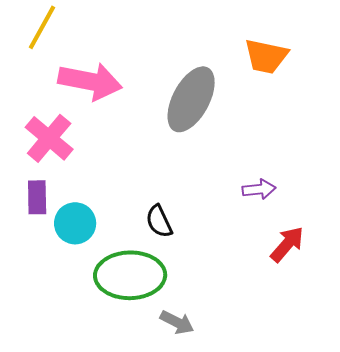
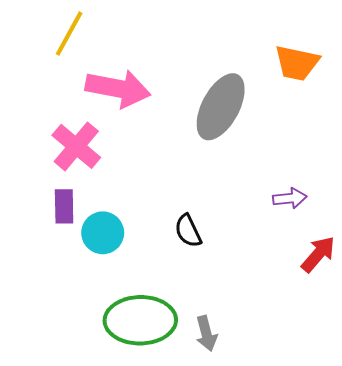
green ellipse: (130, 275) -> (140, 320), moved
gray arrow: (177, 322) -> (206, 333), turned 48

